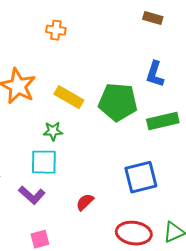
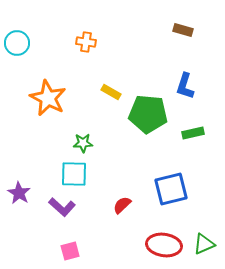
yellow rectangle: (69, 97) -> (111, 92), moved, size x0.7
green rectangle: (163, 121) -> (193, 133), size x0.7
red semicircle: (85, 202) -> (122, 205), moved

